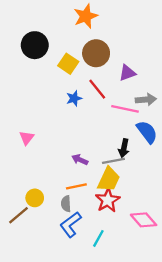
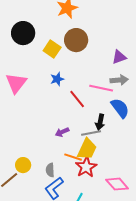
purple triangle: (127, 73) -> (119, 57), moved
red line: (97, 89) -> (77, 99), moved
pink triangle: (27, 138) -> (16, 83), moved, size x1.6
purple arrow: (80, 160) -> (62, 132), turned -48
orange line: (76, 186) -> (73, 157), moved, turned 30

